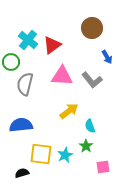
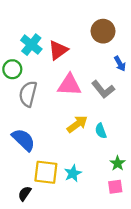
blue semicircle: (21, 125) -> (24, 140), turned 50
cyan semicircle: (90, 126) -> (101, 131), moved
green star: (86, 146) -> (118, 163), moved
black semicircle: (22, 173) -> (25, 194), turned -40

